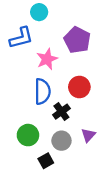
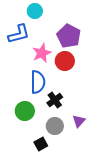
red circle: (79, 87) -> (65, 61), moved
green circle: (28, 135) -> (25, 111), moved

